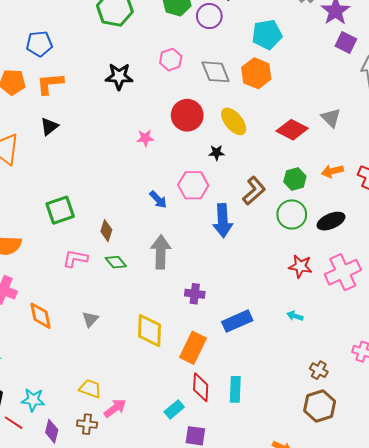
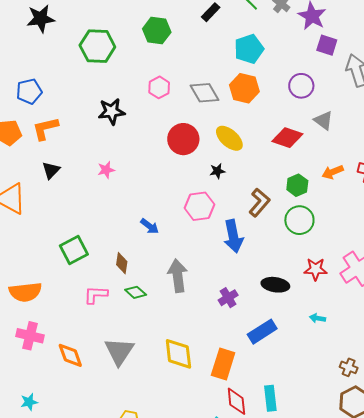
purple circle: (209, 16) -> (301, 86), moved
pink star: (145, 138) -> (106, 170), moved
blue arrow: (158, 200) -> (150, 226), moved
black ellipse: (331, 221) -> (275, 285), moved, turned 40
purple cross: (195, 294) -> (228, 298), moved, turned -30
gray triangle: (90, 319) -> (119, 351), size x1.8

